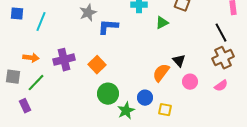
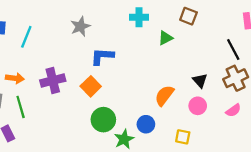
blue L-shape: (108, 27) -> (102, 56), moved
black triangle: (179, 61) -> (200, 81), moved
green line: (36, 83) -> (21, 107), turned -60
yellow square: (165, 110) -> (183, 137), moved

